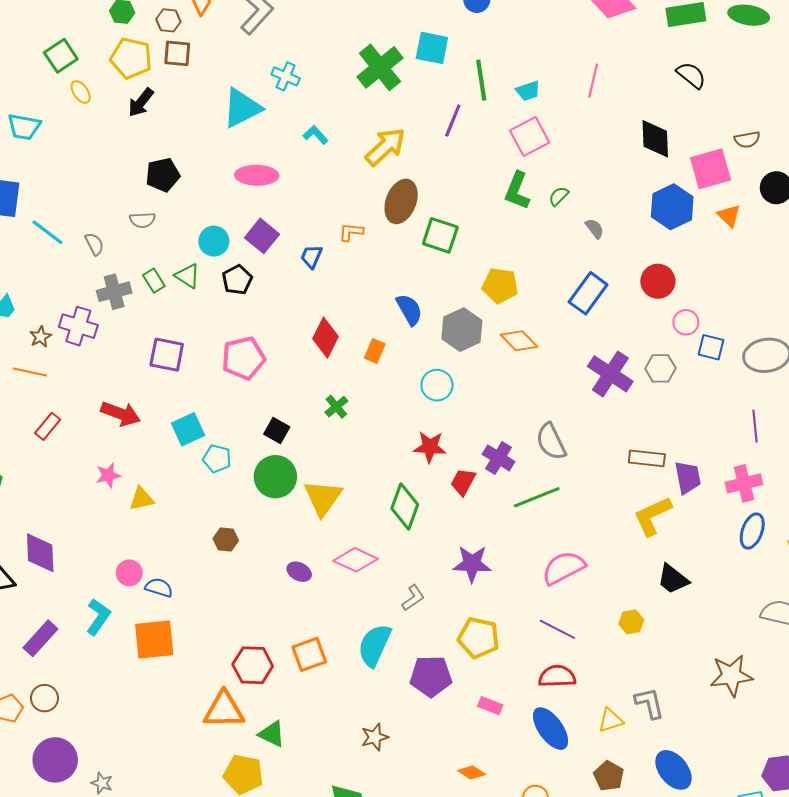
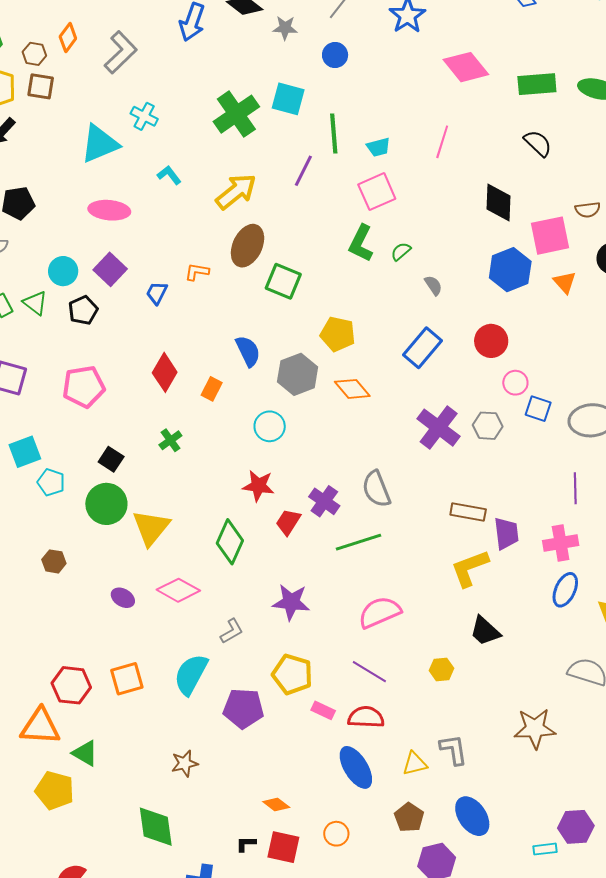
pink rectangle: (490, 706) -> (323, 710), moved

